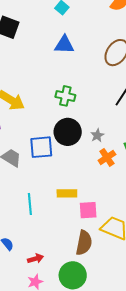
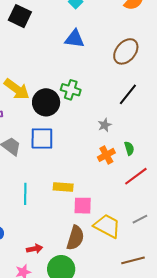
black circle: (68, 132) -> (46, 102), moved
gray star: (97, 135) -> (105, 125), moved
red arrow: (35, 259) -> (35, 249), moved

